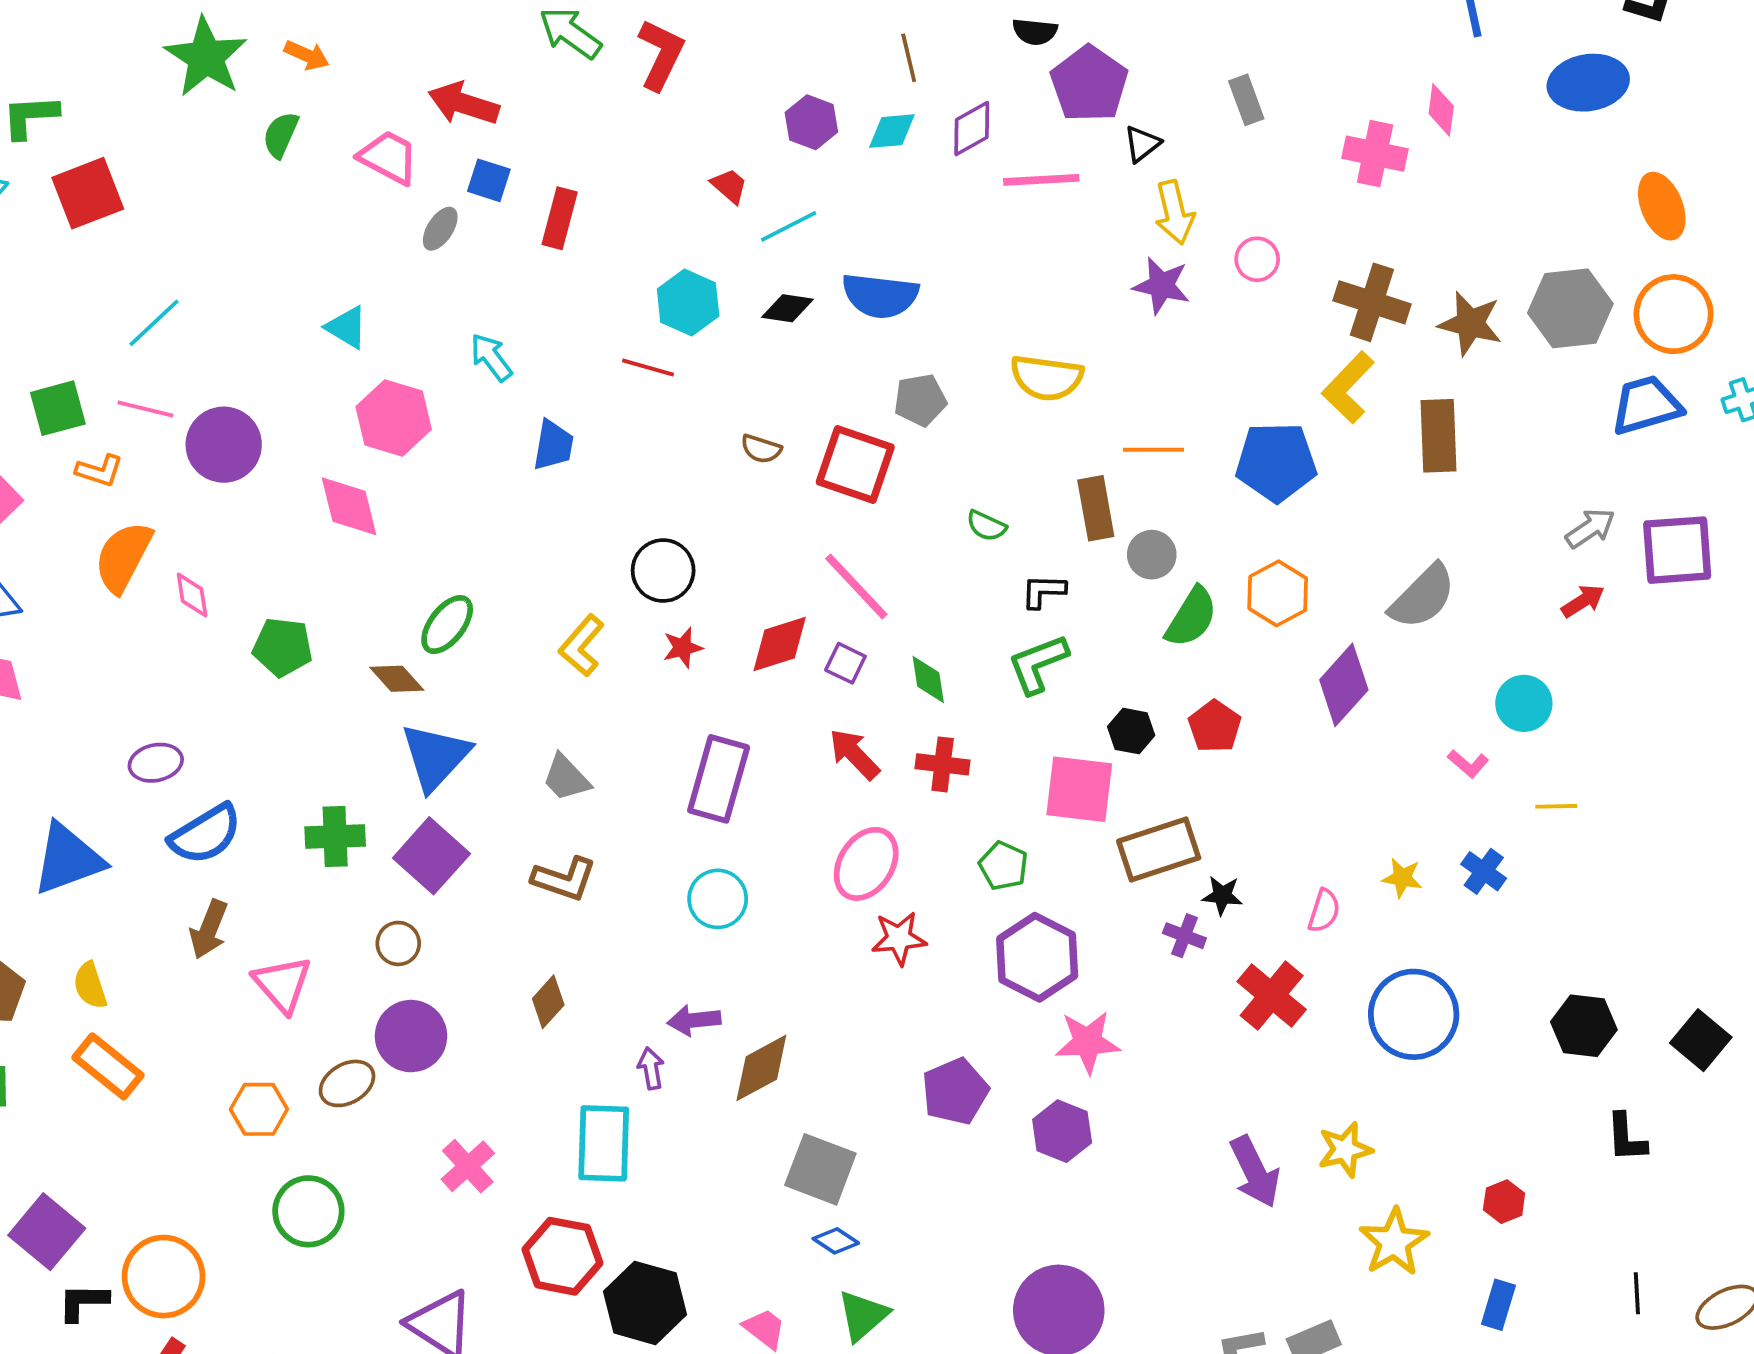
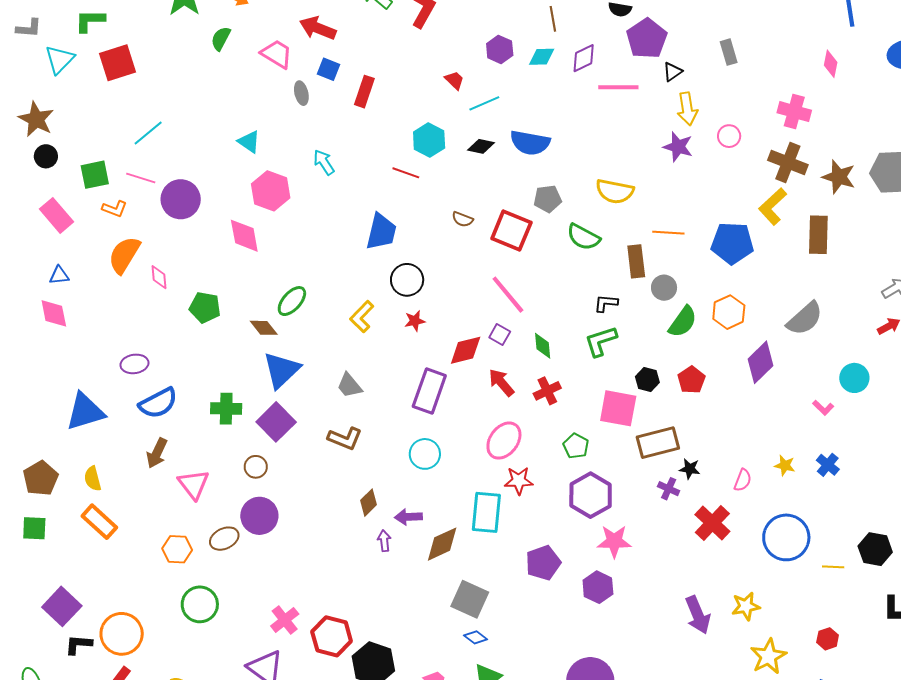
pink cross: (1375, 154) -> (794, 112), moved
gray ellipse: (440, 229) -> (301, 93), turned -50
blue trapezoid: (553, 445) -> (381, 232), moved, size x1.4
green semicircle: (986, 526) -> (583, 237), moved, size x1.6
red diamond: (780, 644) -> (466, 350), moved
red cross: (943, 764) -> (547, 391), turned -36
yellow line: (1556, 806) -> (833, 567), moved
brown diamond: (548, 1002) -> (369, 503), moved
cyan rectangle: (604, 1143) -> (486, 512), moved
pink cross: (468, 1166) -> (285, 620), moved

